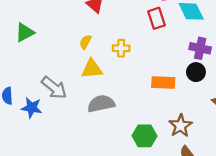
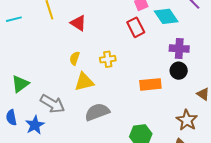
green triangle: (25, 32) -> (20, 84), moved
blue star: (32, 108) -> (35, 125), turned -30
brown star: (180, 126) -> (187, 120), moved

